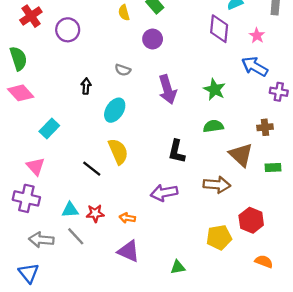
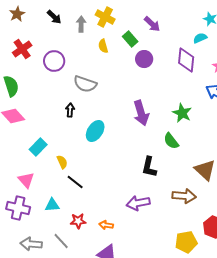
purple circle: (153, 39) -> (144, 59), moved
gray semicircle: (123, 70) -> (85, 84), moved, size x1.6
green semicircle: (213, 126) -> (171, 141), moved, turned -120
yellow semicircle: (118, 151) -> (62, 162), moved, size x0.6
cyan triangle: (70, 210) -> (52, 205), moved

